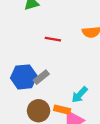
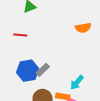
red line: (53, 39) -> (20, 35), moved

